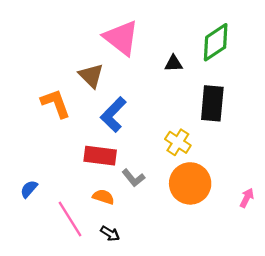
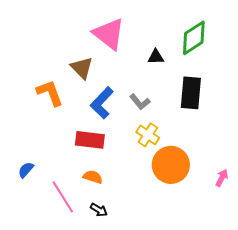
yellow cross: (178, 142) -> (148, 135), moved
gray L-shape: (133, 178) -> (140, 102), moved

